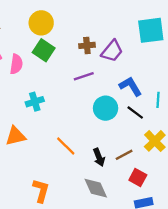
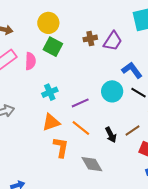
purple line: (84, 76) -> (80, 103), moved
orange triangle: (16, 136) -> (51, 122), moved
gray diamond: (96, 188) -> (92, 164), moved
orange L-shape: (41, 191) -> (61, 147), moved

